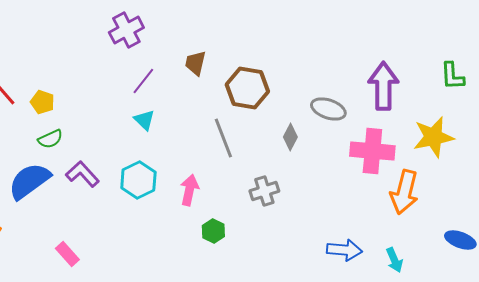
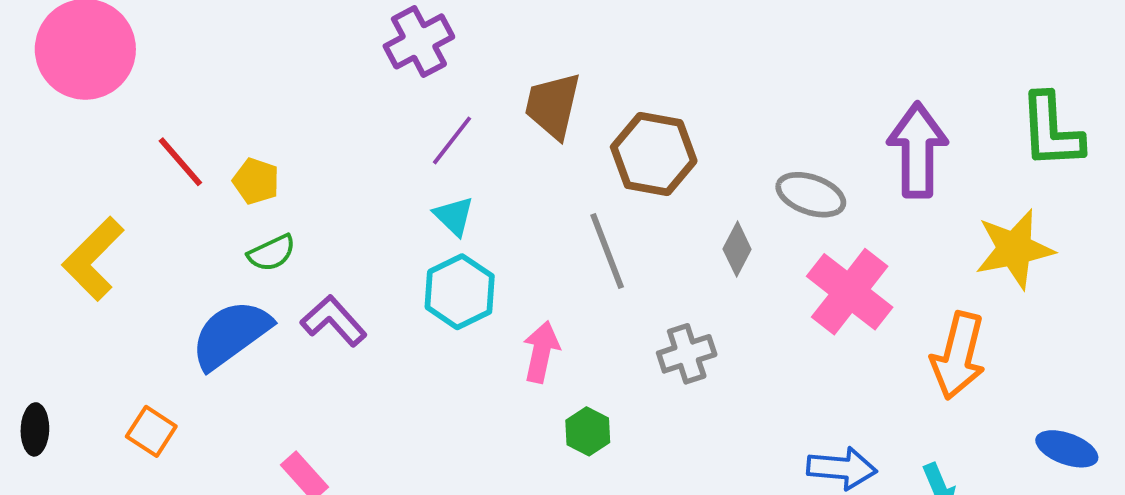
brown trapezoid: (195, 63) -> (553, 105), size x1.4
green L-shape: (452, 76) -> (1051, 131), size x1.4
pink cross: (372, 151) -> (850, 292), moved, turned 33
cyan hexagon: (138, 180) -> (460, 292), moved

